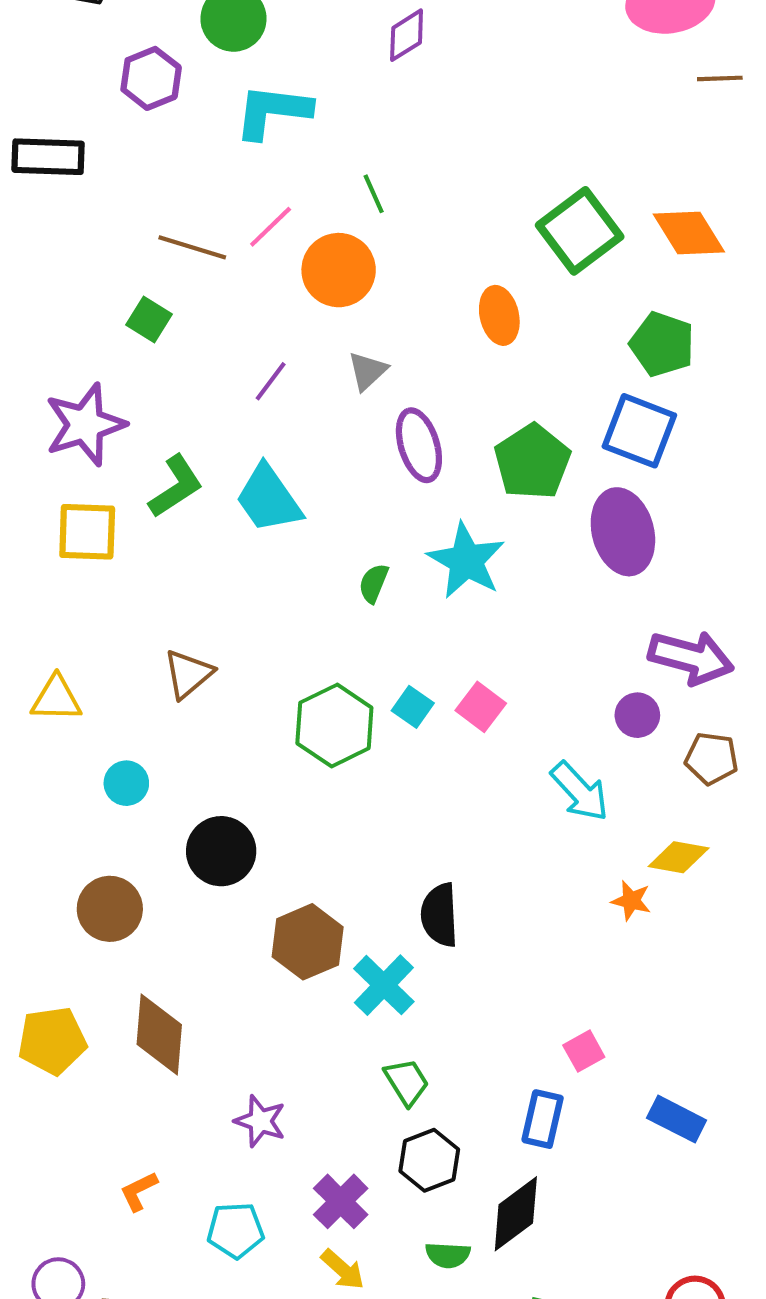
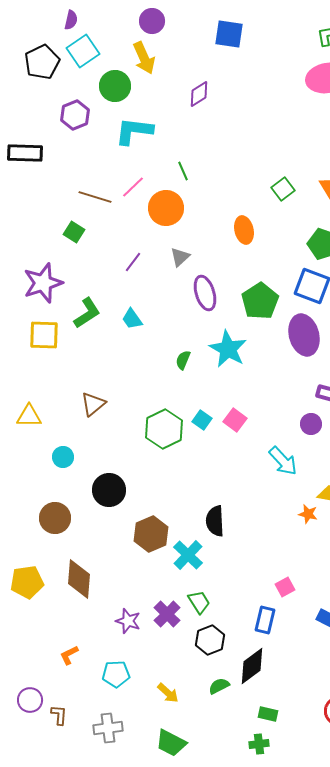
green square: (580, 231) -> (283, 189), size x0.6
cyan trapezoid: (269, 499) -> (132, 319), size x0.6
purple cross: (341, 1201) -> (167, 614), moved
green semicircle: (448, 1255) -> (219, 686), turned 150

